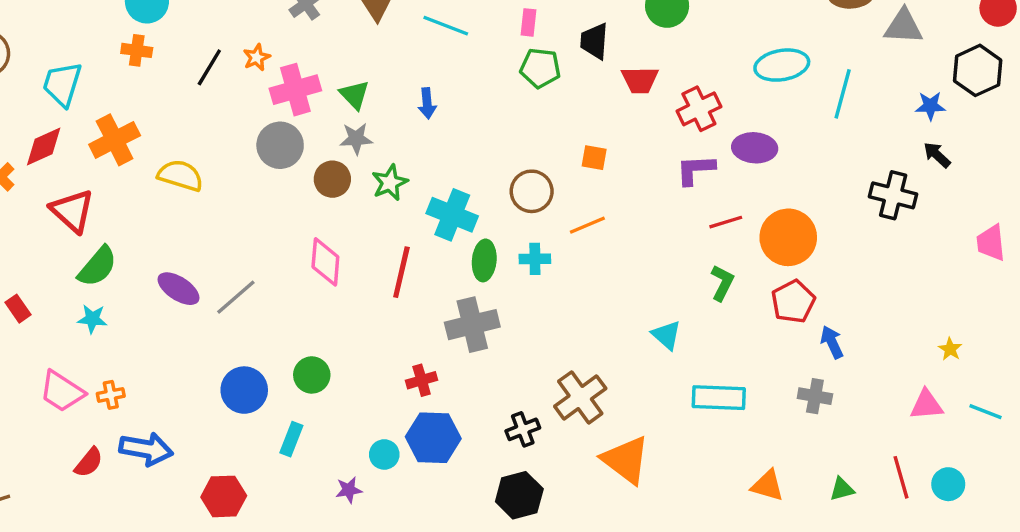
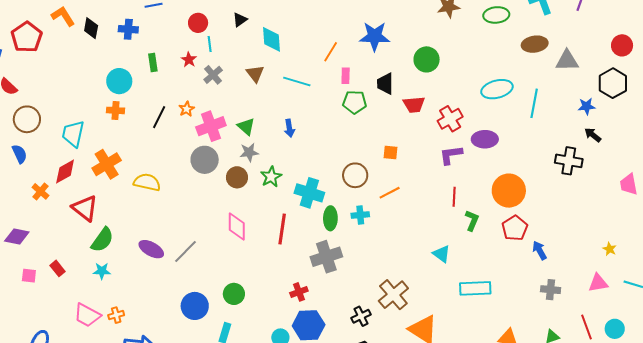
red line: (726, 222) -> (454, 197), moved, turned -66
gray cross: (815, 396) -> (551, 290), moved

